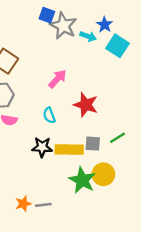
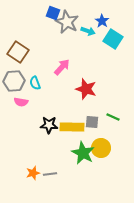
cyan semicircle: (49, 115) -> (35, 83), moved
green line: (118, 138) -> (113, 117), turned 56

